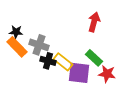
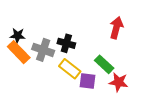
red arrow: (94, 22) -> (116, 28), moved
black cross: (48, 61) -> (66, 43), moved
purple square: (79, 73) -> (87, 81), size x0.7

